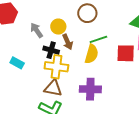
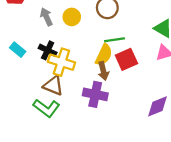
brown arrow: (68, 42) -> (103, 71), moved
black cross: (51, 50) -> (48, 50), moved
red square: (126, 53) -> (126, 59), moved, turned -36

